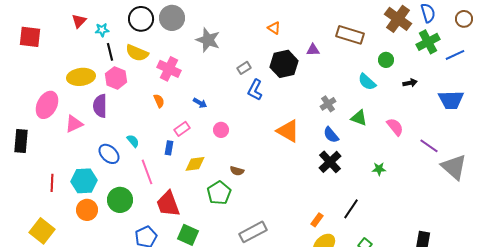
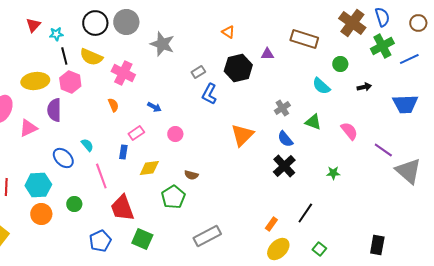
orange triangle: (288, 131) -> (242, 135), turned 45
green circle: (120, 200) -> (74, 204), size x0.6

